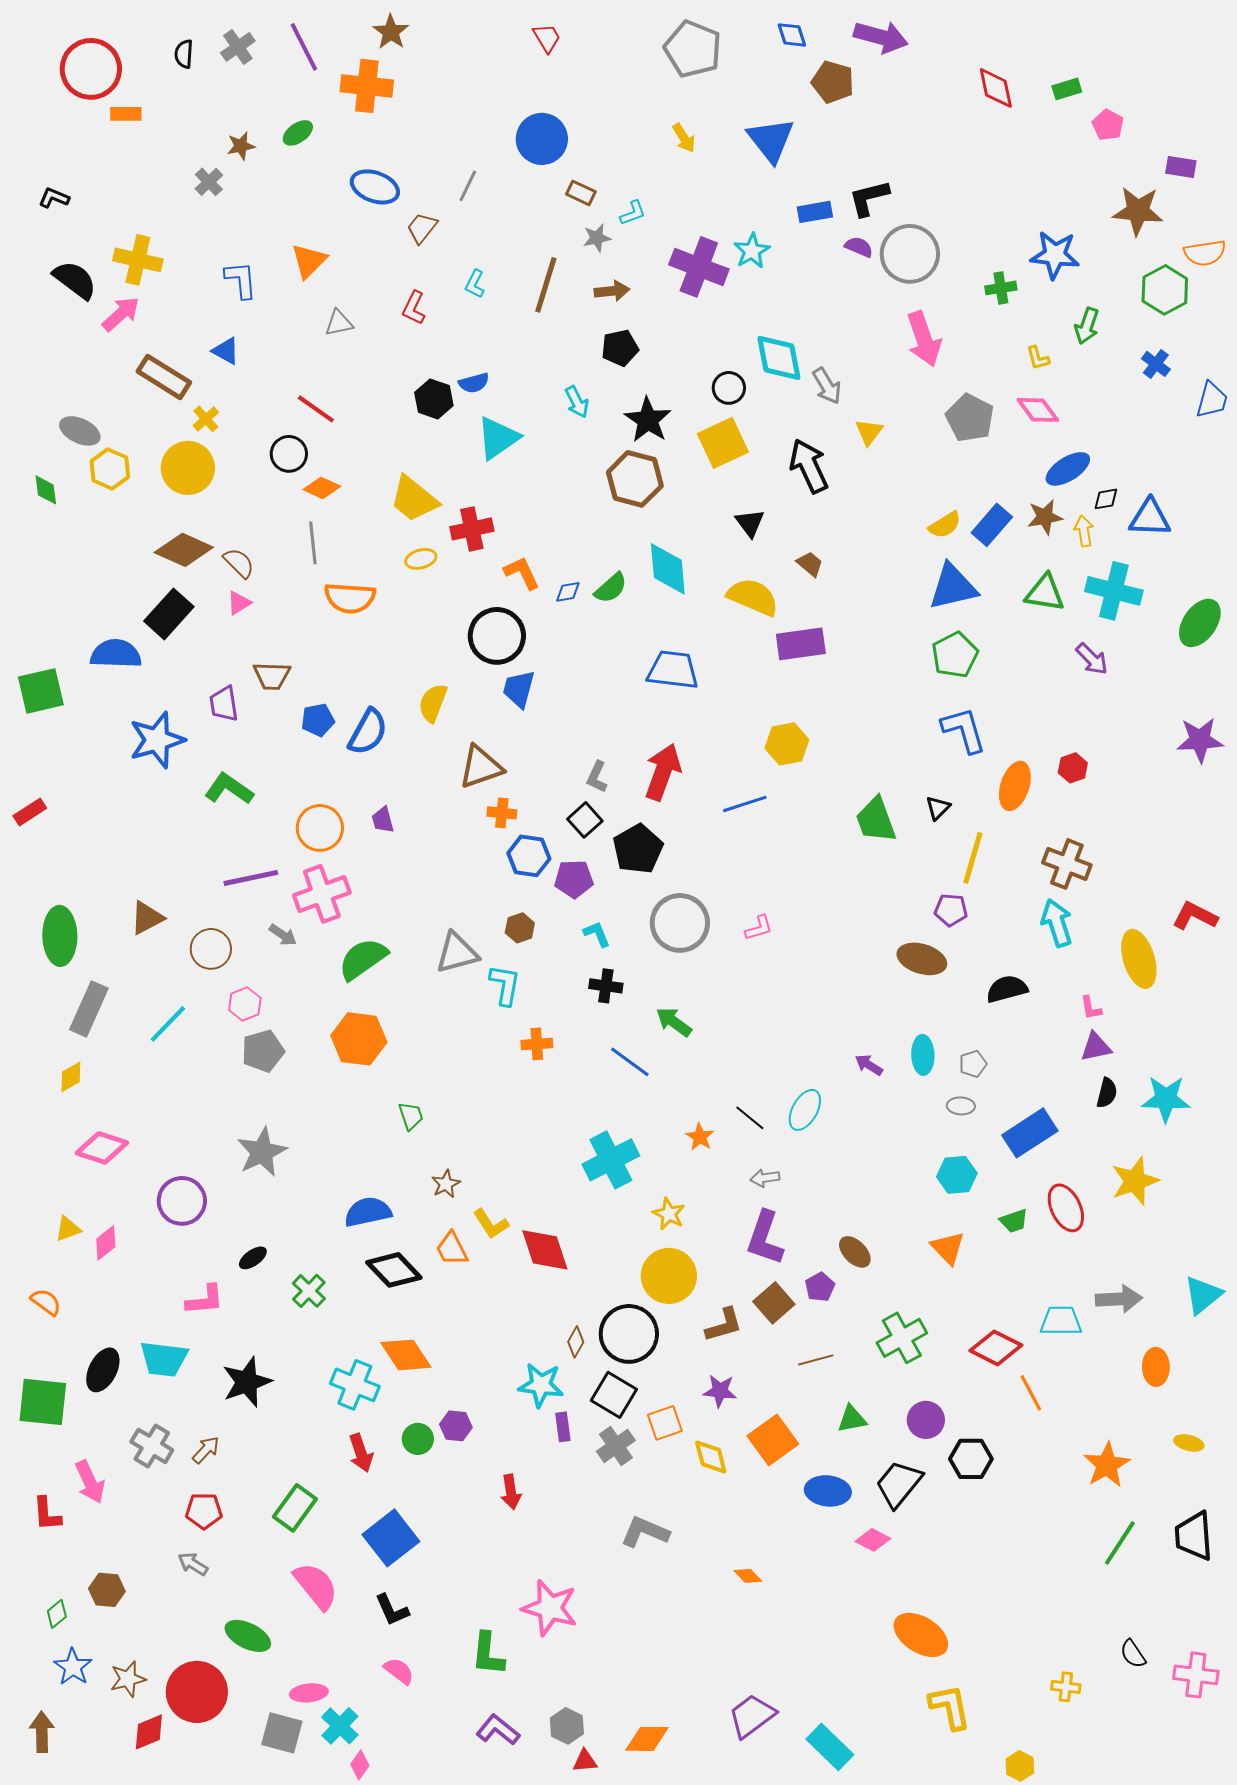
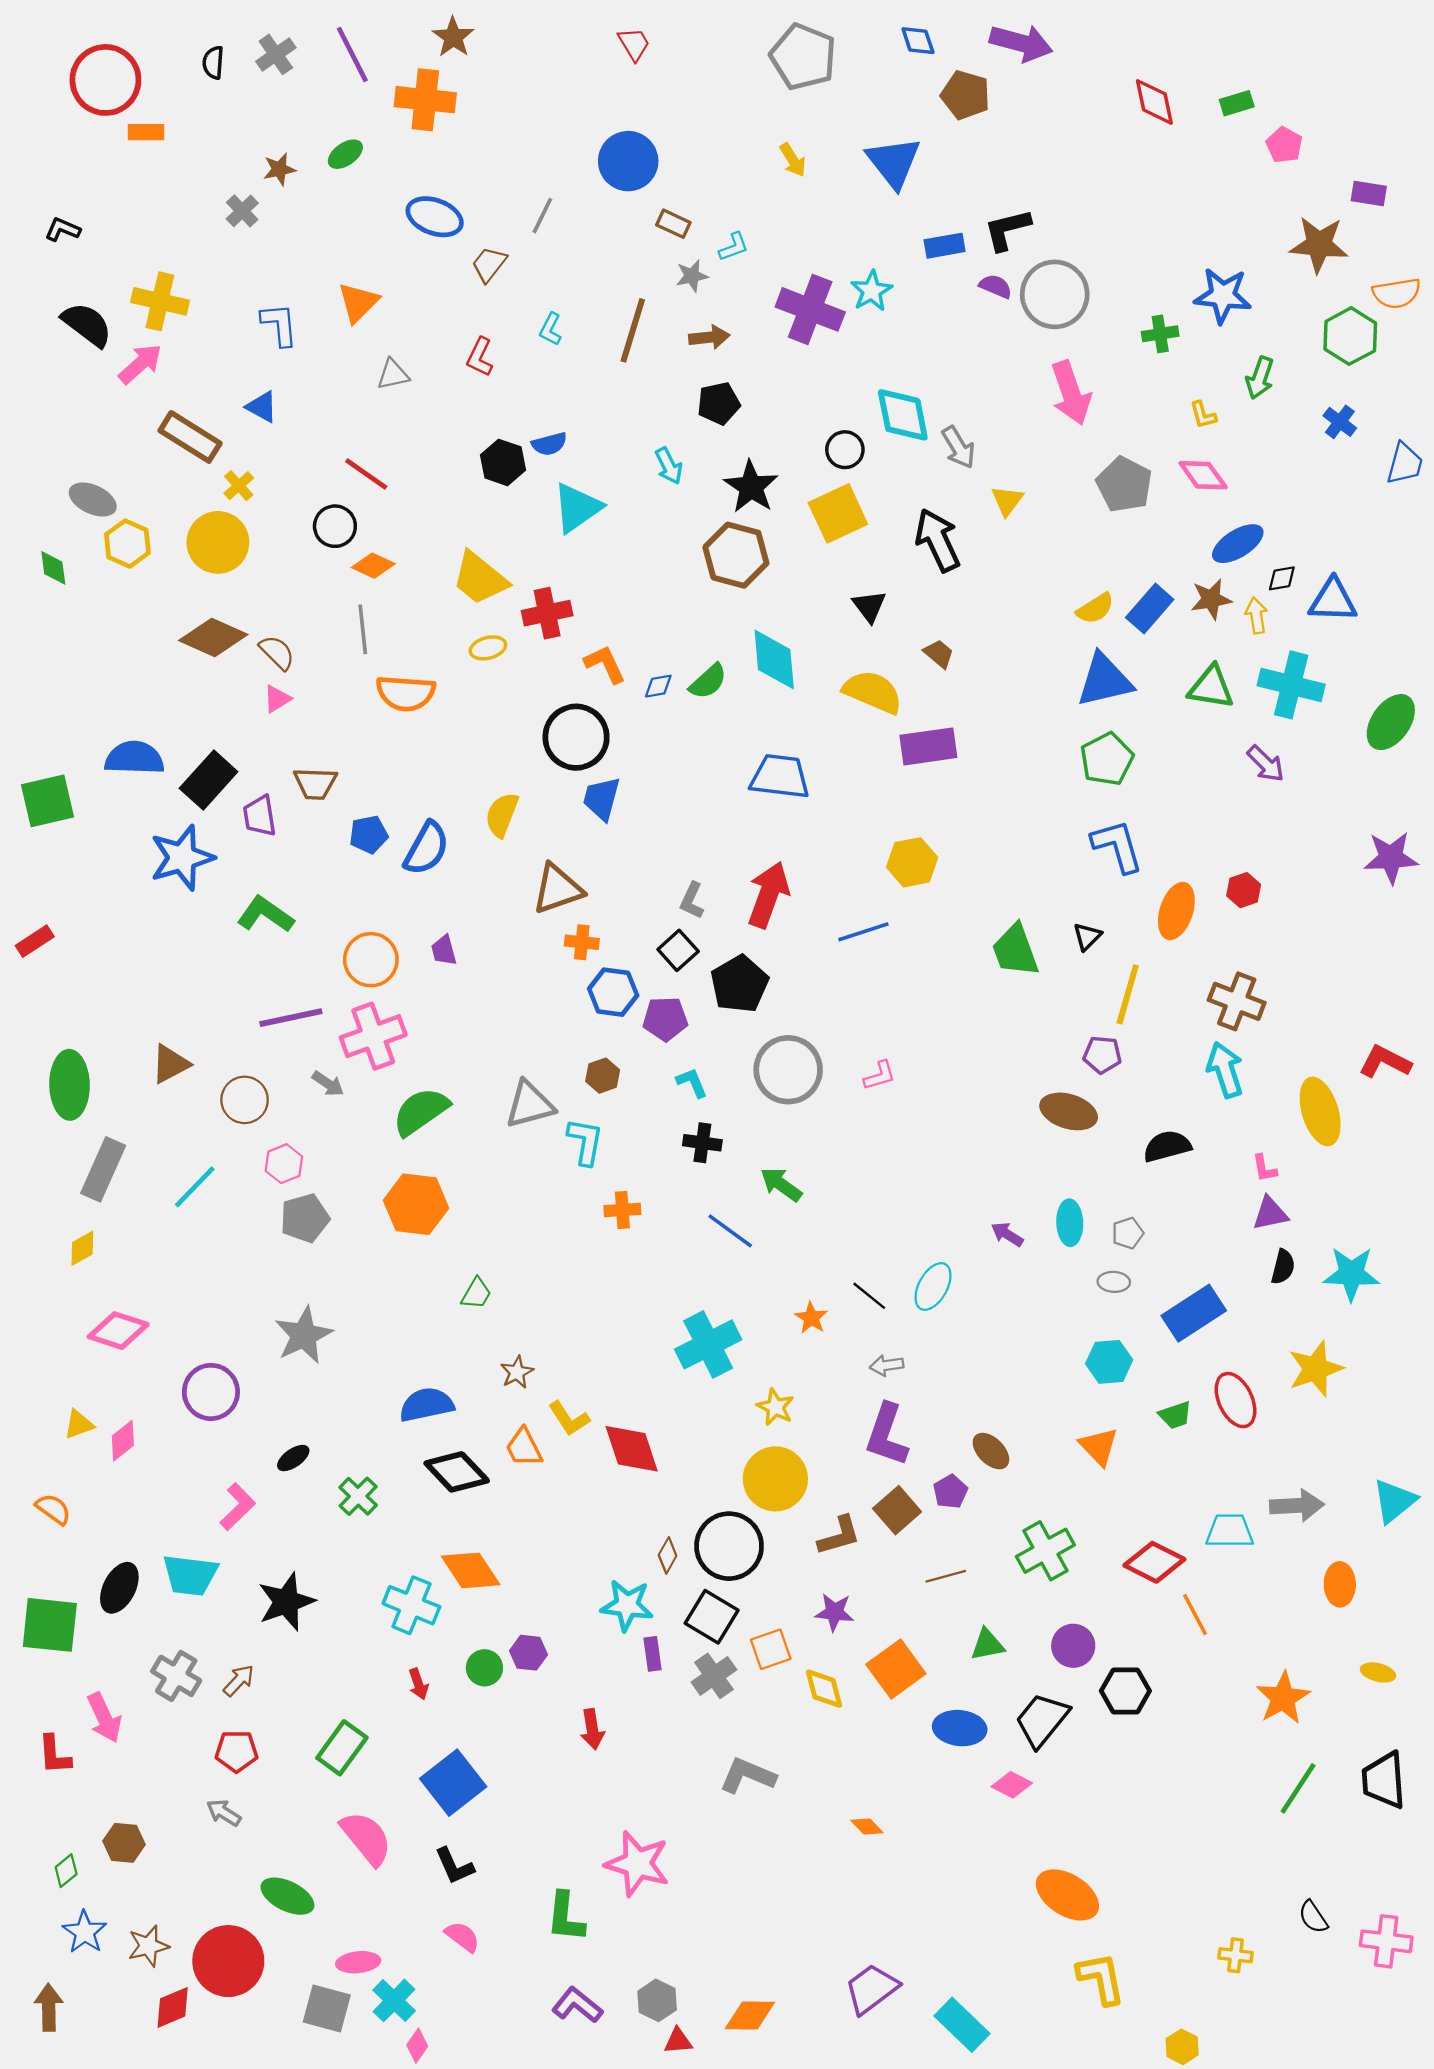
black rectangle: (169, 614) -> (209, 780), moved
green trapezoid: (411, 1116) -> (476, 1293), turned 48
pink L-shape: (205, 1300) -> (238, 1507), turned -39
red arrow: (361, 1453) -> (418, 1684), size x0.7

